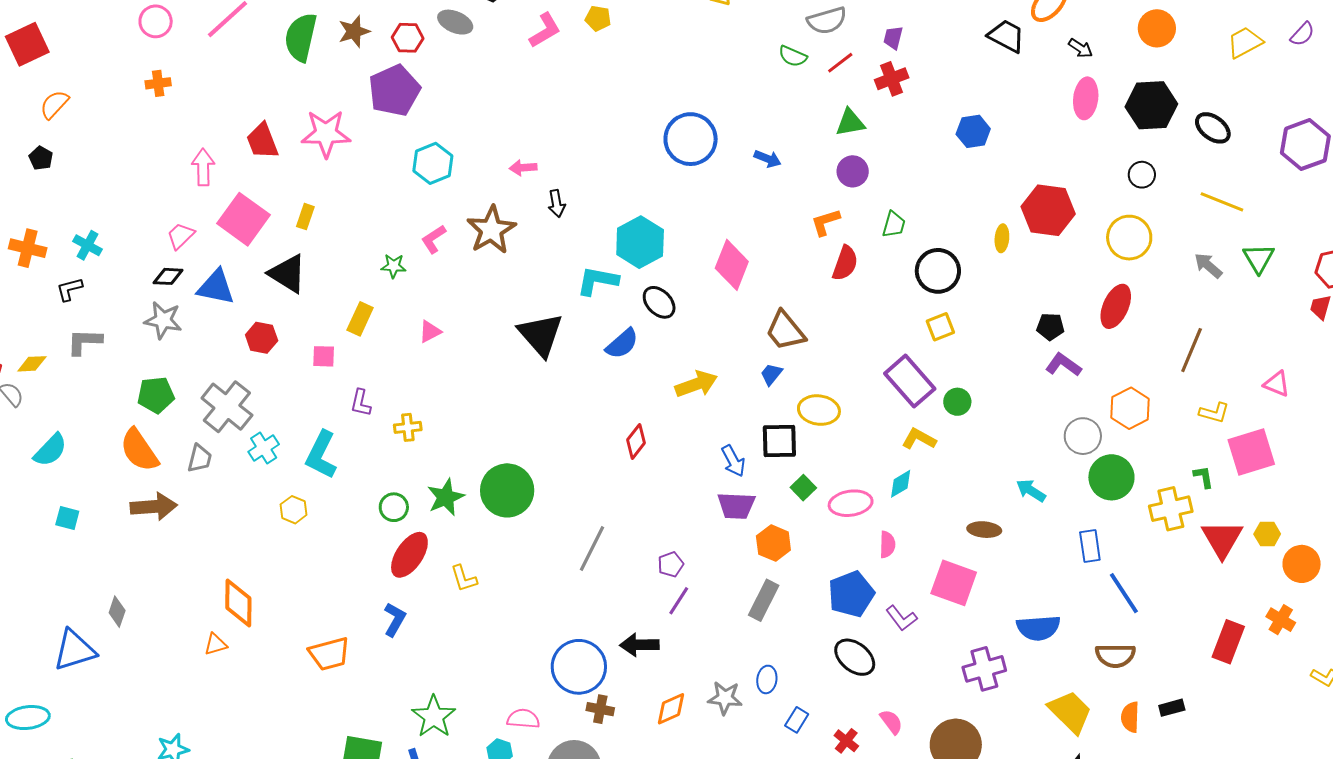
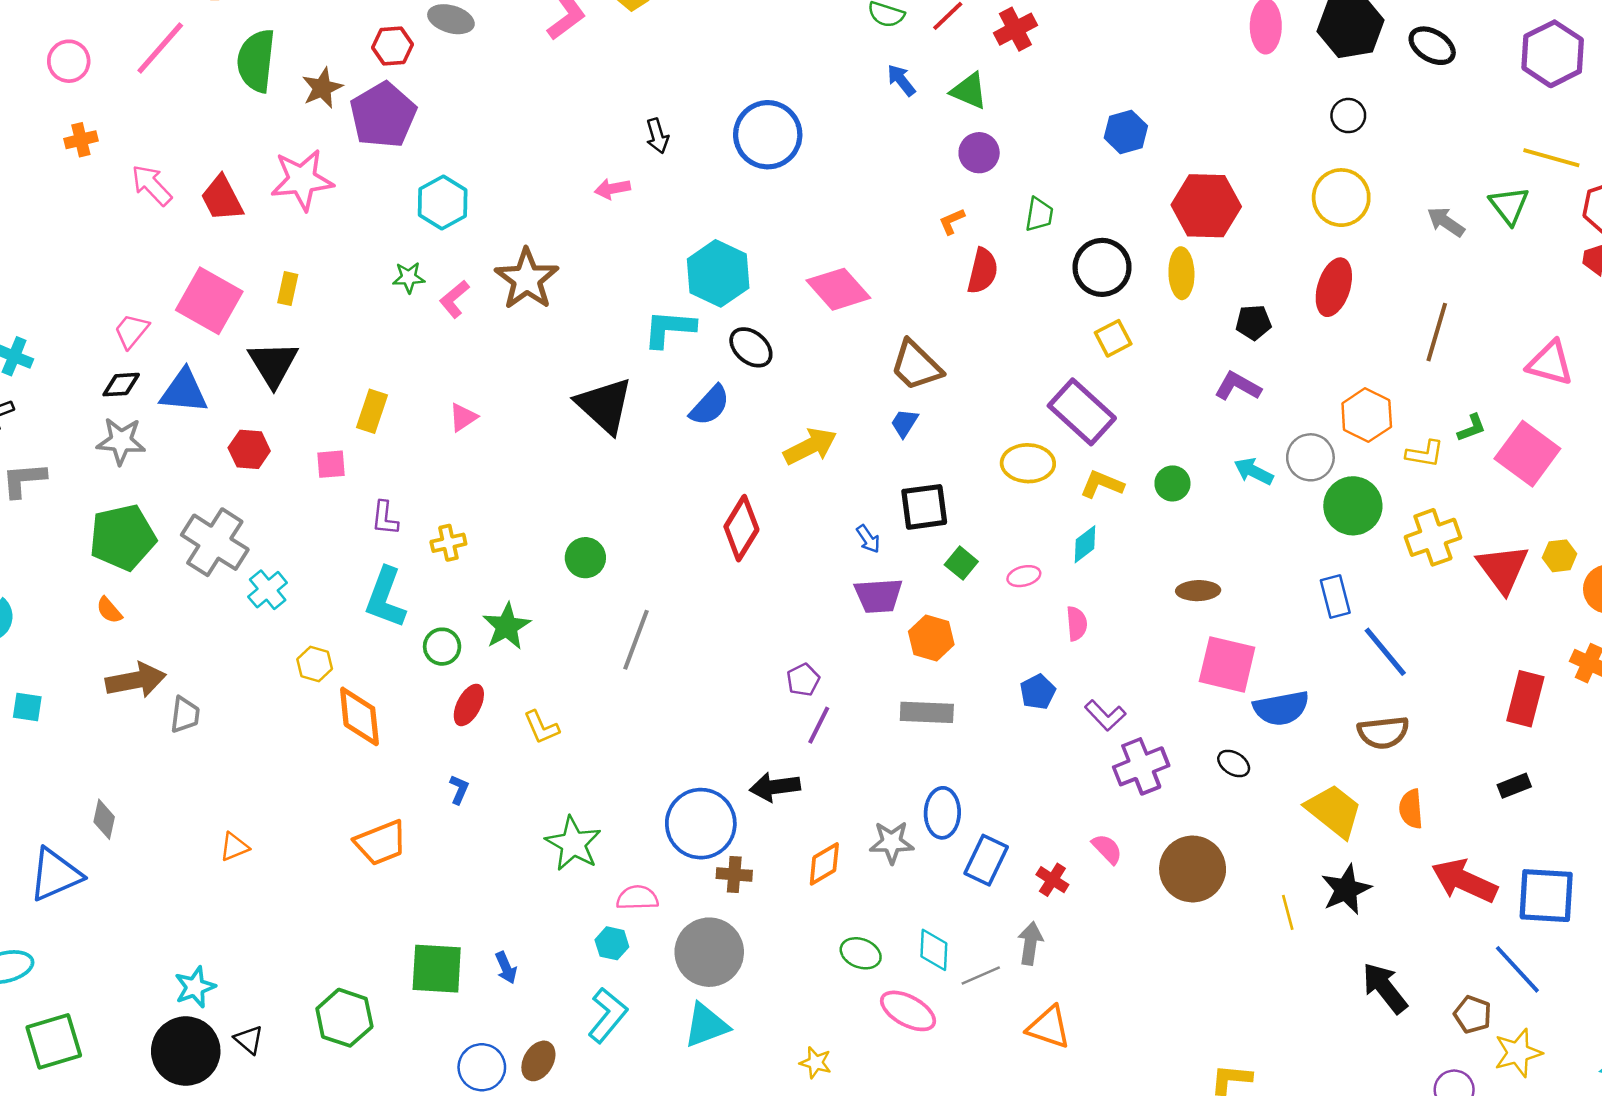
brown star: (354, 31) -> (322, 88), moved
green triangle: (850, 123) -> (969, 91), turned 40
blue hexagon: (973, 131) -> (1126, 132), moved
blue arrow: (768, 159) -> (901, 80), moved, turned -144
pink arrow: (203, 167) -> (152, 185), moved, turned -36
pink arrow: (523, 168) -> (612, 189), moved
yellow line: (1222, 202) -> (1551, 158), moved
black arrow: (557, 204) -> (657, 136), moved
red hexagon: (1048, 210) -> (1206, 206), moved
orange L-shape: (825, 222) -> (952, 221), size x0.7
yellow ellipse: (1002, 238) -> (1181, 273), moved, size x1.4
pink diamond: (732, 265) -> (838, 289), turned -57
green star: (394, 266) -> (409, 277), moved
black triangle: (288, 274) -> (273, 364), turned 33
purple L-shape: (1063, 365) -> (1238, 386), moved
pink triangle: (1277, 384) -> (1550, 363), size x1.4
green pentagon: (156, 395) -> (123, 537), size x1.4
green circle: (957, 402) -> (1172, 483), moved
yellow ellipse: (819, 410) -> (1028, 463), moved
yellow L-shape: (1214, 413) -> (1425, 454), moved
red diamond: (636, 441) -> (741, 528), size x1.4
orange semicircle: (139, 450) -> (109, 610), size x0.5
pink square: (1251, 452) -> (1527, 454), turned -30
cyan L-shape: (321, 455) -> (385, 598), moved
gray trapezoid: (200, 458) -> (185, 715), moved
blue arrow: (733, 461) -> (868, 539), size x0.7
green L-shape: (1203, 477) -> (1472, 428), moved, turned 85
green circle: (507, 490) -> (585, 558), moved, size x0.6
cyan arrow: (1031, 491) -> (1254, 471), moved
pink ellipse: (851, 503) -> (1024, 576), size x0.6
gray line: (592, 549) -> (636, 640), moved
red ellipse: (409, 555) -> (469, 705), size x0.7
pink square: (954, 583) -> (1227, 664), moved
blue pentagon: (851, 594) -> (1038, 692), size x0.6
gray rectangle: (764, 600) -> (927, 712), turned 72
orange diamond: (238, 603) -> (359, 716), moved
blue L-shape: (395, 619) -> (459, 789), size x0.7
black ellipse: (855, 657) -> (1234, 763), moved, size x0.6
purple cross: (984, 669) -> (1141, 766), moved
blue ellipse: (767, 679) -> (942, 813), size x1.4
black rectangle: (1172, 708) -> (1514, 786), moved
green star: (434, 717) -> (573, 844), moved
blue rectangle: (797, 720) -> (986, 860), size x1.5

